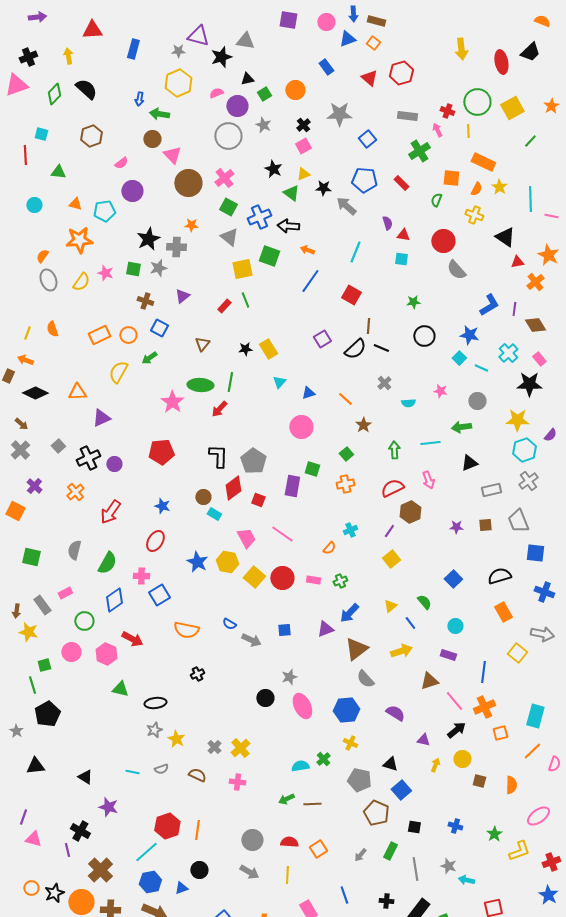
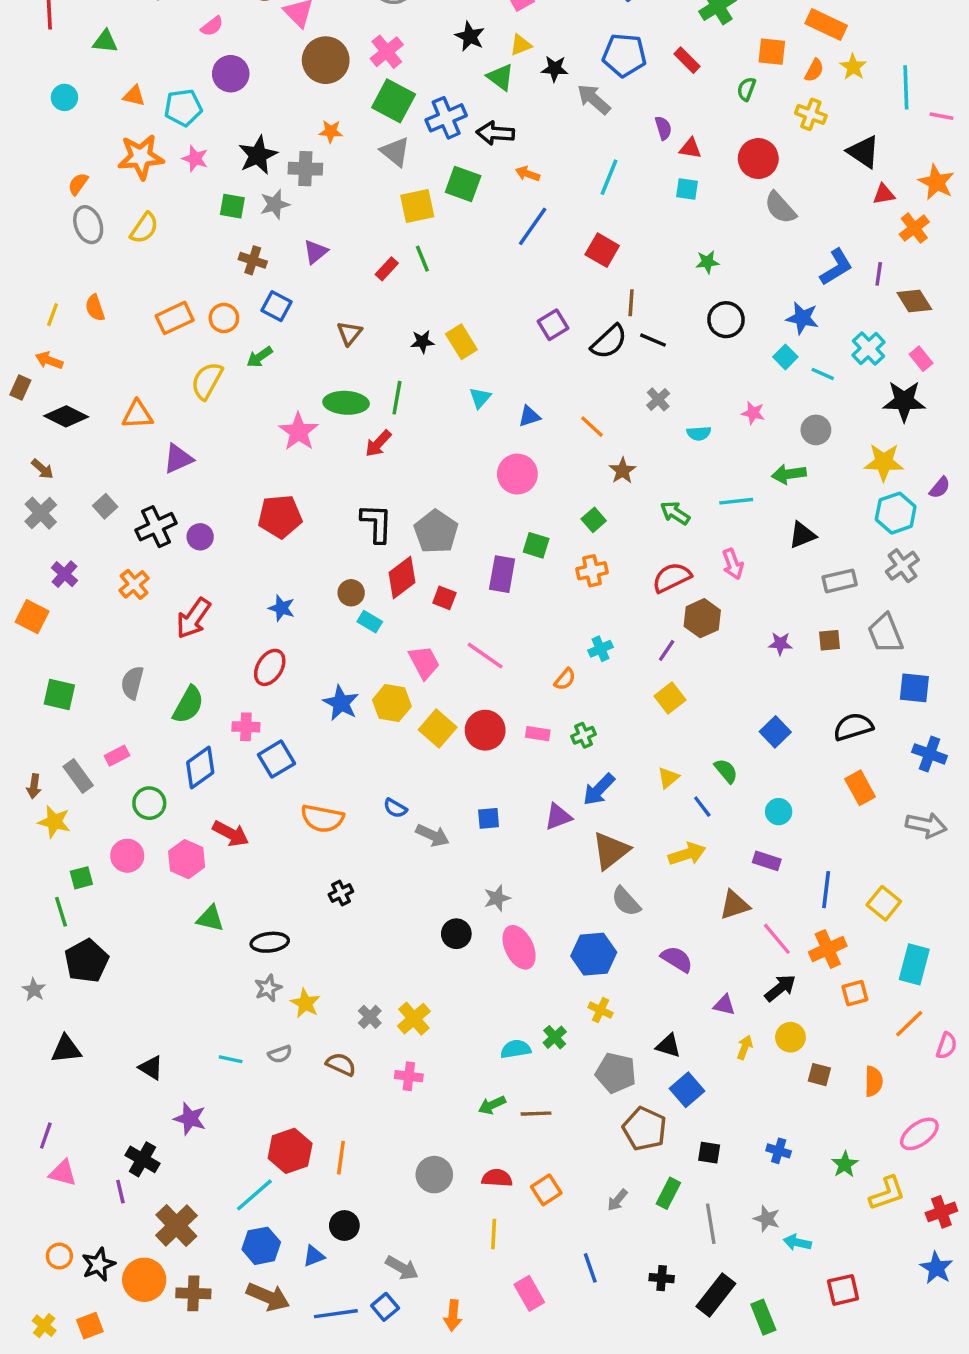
green square: (228, 207) -> (394, 101), size x1.4
pink star: (105, 273) -> (195, 159), moved
green arrow: (394, 450) -> (675, 513), turned -54
yellow square: (517, 653) -> (884, 903), moved
gray arrow: (249, 872) -> (402, 1268), moved

